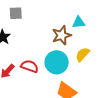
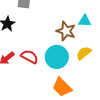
brown star: (62, 35) -> (66, 31), turned 30

